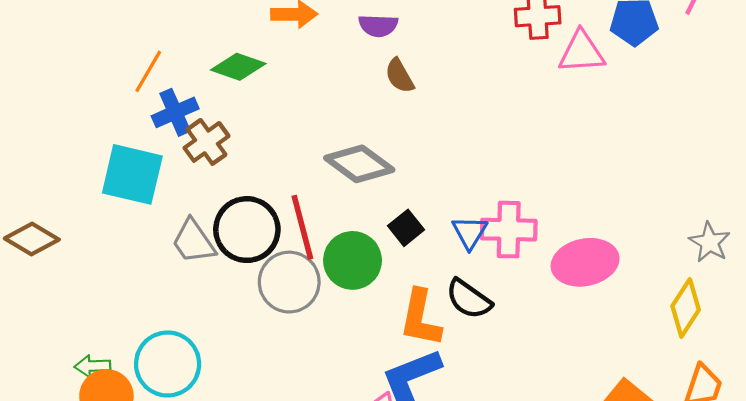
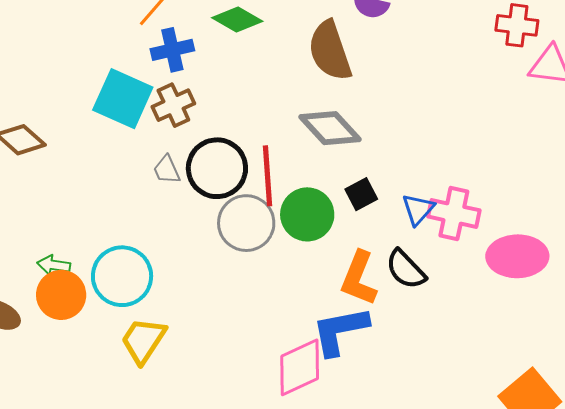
brown semicircle: (400, 76) -> (330, 51), moved, size x1.8
brown cross: (206, 142) -> (173, 105), moved
gray trapezoid: (194, 241) -> (167, 170), size x0.7

